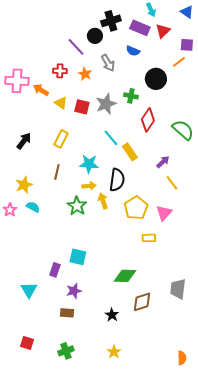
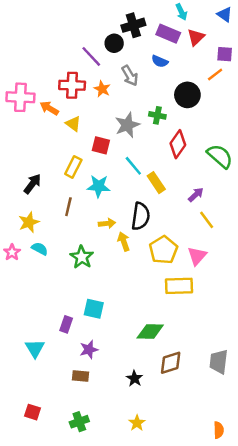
red cross: (60, 71) -> (72, 85), size x1.5
red square: (82, 107) -> (101, 145), moved
black arrow: (24, 141) -> (32, 184), moved
cyan star: (89, 164) -> (99, 186), moved
green star: (77, 206) -> (82, 257), moved
yellow rectangle: (149, 238) -> (179, 286), size x1.6
gray trapezoid: (178, 289) -> (219, 362), moved

